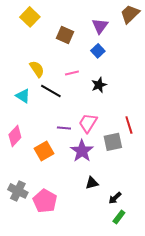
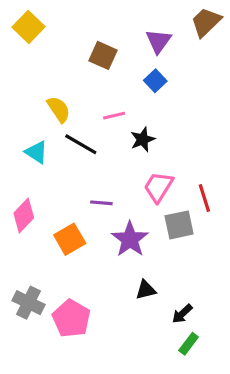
yellow square: (30, 17) -> (29, 27), moved
black star: (99, 85) -> (143, 139), moved
pink trapezoid: (88, 123) -> (158, 187), moved

